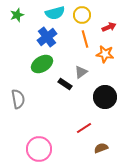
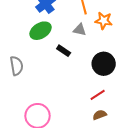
gray triangle: (81, 72) -> (80, 30), moved, turned 48
red line: (84, 128) -> (98, 95), moved

